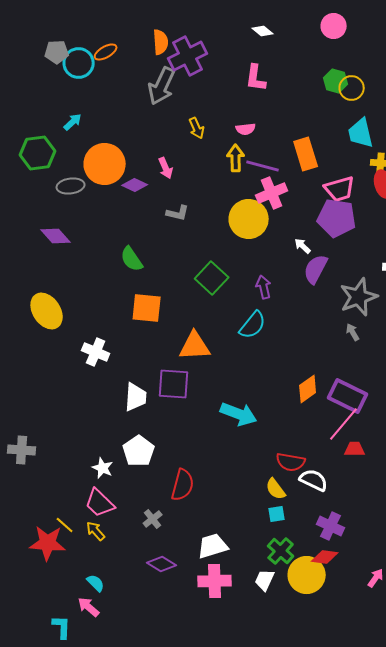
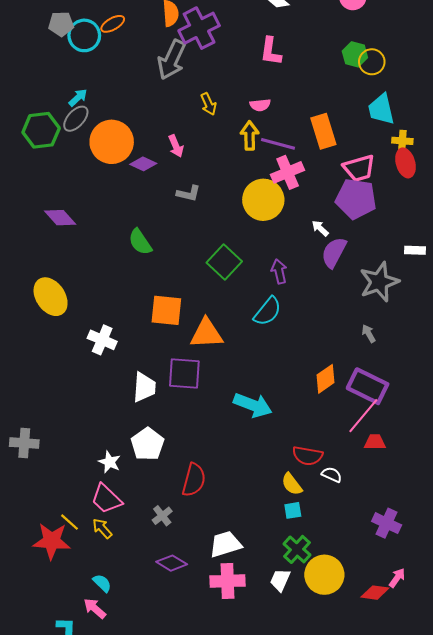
gray ellipse: (71, 186) -> (76, 119), moved, turned -40
orange square: (147, 308) -> (166, 310), moved
gray arrow: (353, 332) -> (369, 334), moved
white semicircle: (314, 480) -> (332, 475), size x0.7
purple cross: (331, 526) -> (387, 523), moved
red diamond: (325, 557) -> (375, 593), moved

